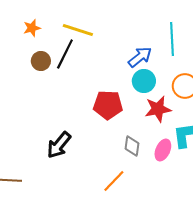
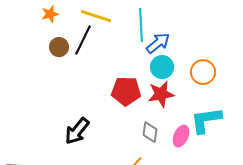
cyan line: (172, 39) -> (141, 25), moved
red star: (158, 109) -> (161, 94), moved

